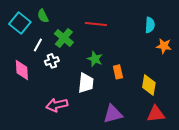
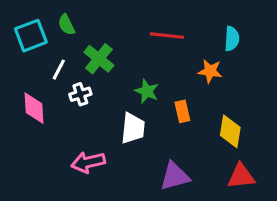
cyan square: (20, 23) -> (31, 36), turned 30
red line: (96, 24) -> (167, 36), moved
orange star: (164, 46) -> (210, 71), moved

